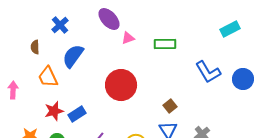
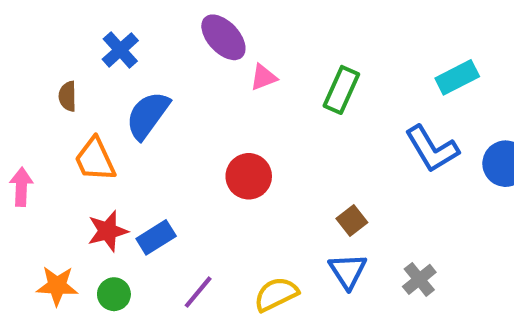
cyan rectangle: (230, 29) -> (457, 77), moved
green rectangle: (165, 44) -> (341, 90), turned -65
red circle: (121, 85) -> (249, 176), size x0.7

